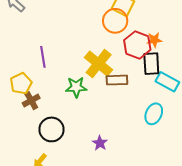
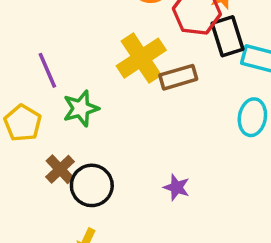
yellow cross: (99, 64) -> (141, 58), turned 32
green star: (76, 87) -> (81, 108), moved
brown cross: (31, 101) -> (60, 169), moved

